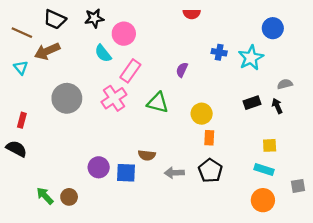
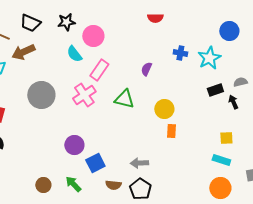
black rectangle: (252, 103) -> (215, 90), moved
brown semicircle: (147, 155) -> (113, 185), moved
purple circle: (99, 167) -> (74, 145), moved
black pentagon: (210, 171) -> (140, 189), moved
blue square: (126, 173) -> (95, 163), turned -30
green arrow: (45, 196) -> (73, 184), moved

